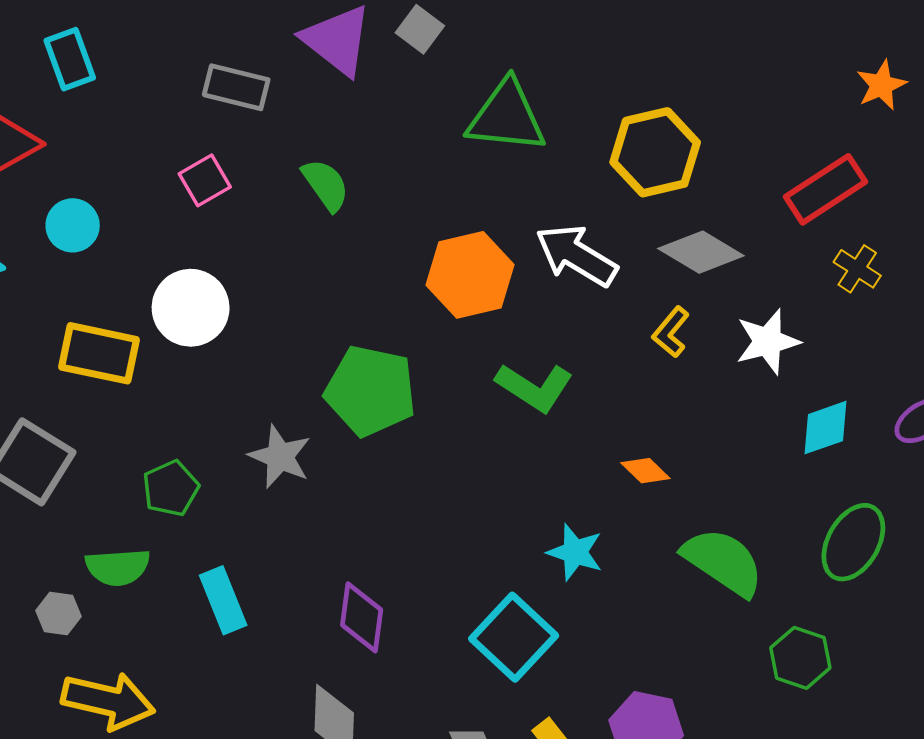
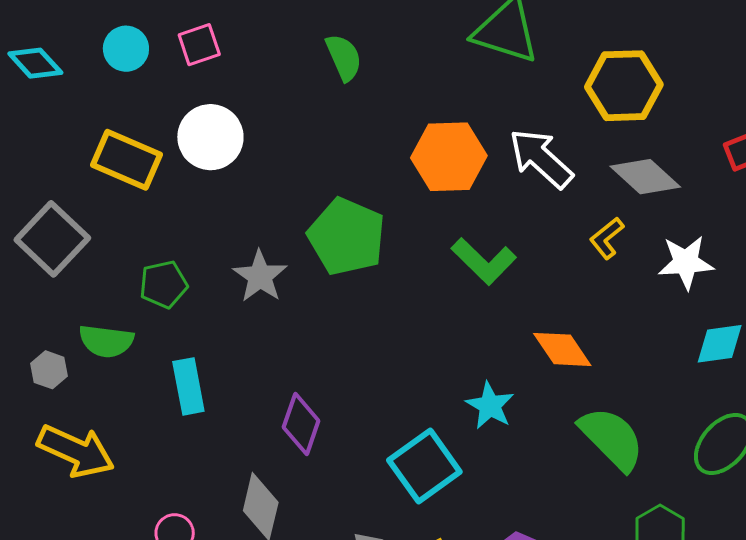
pink square: (205, 180) -> (199, 45), moved
orange diamond: (645, 471) -> (562, 349), size x1.5

